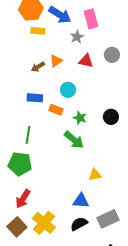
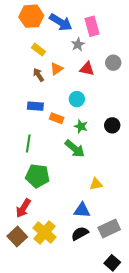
yellow rectangle: (38, 31) -> (38, 50), moved, turned 32
brown arrow: (38, 67) -> (38, 75), turned 88
cyan circle: (68, 90) -> (77, 99), moved
green pentagon: (20, 164) -> (37, 176), moved

